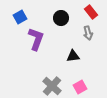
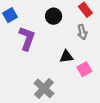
pink square: (80, 87) -> (84, 69), moved

